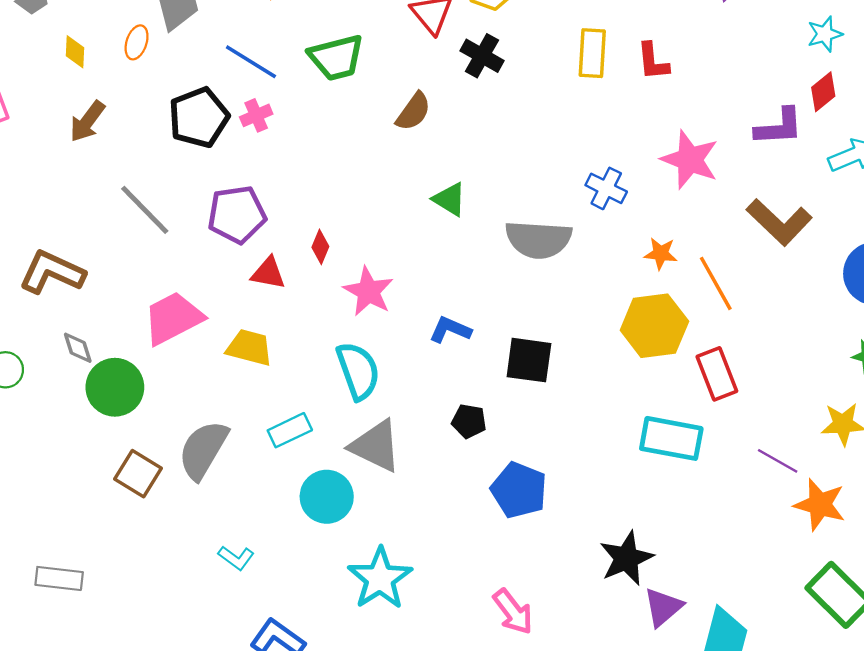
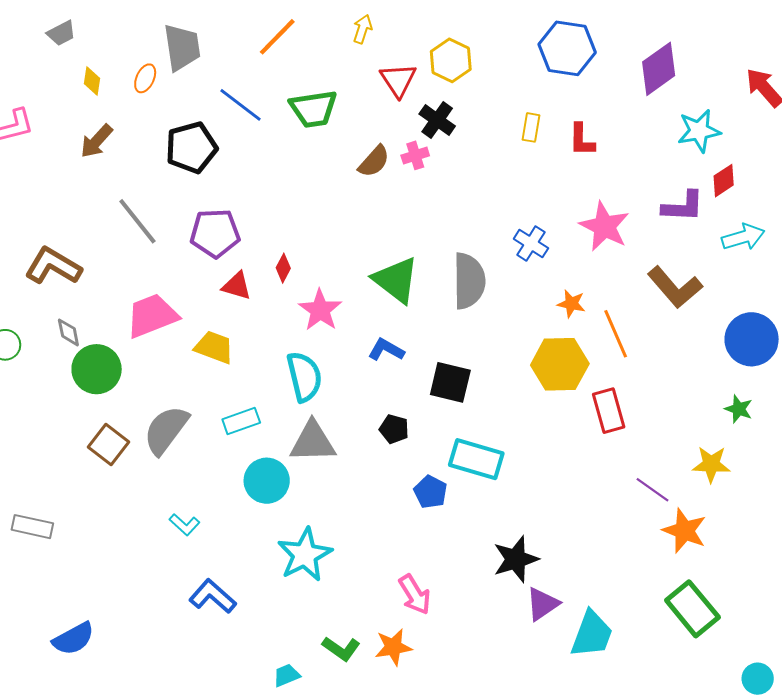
cyan star: (825, 34) -> (699, 131), moved, size x1.4
yellow rectangle: (592, 53) -> (531, 127), size x0.7
pink cross: (256, 115) -> (415, 155), moved
green triangle: (450, 199) -> (396, 280), moved, size x1.6
gray semicircle: (538, 239) -> (469, 281), turned -100
cyan rectangle: (671, 438) -> (476, 459), moved
gray triangle: (376, 446) -> (313, 442), turned -33
blue pentagon: (519, 490) -> (430, 492), size x0.7

